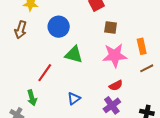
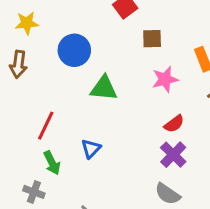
pink star: (115, 55) -> (165, 79), size x0.7
red line: (45, 73) -> (46, 126), moved
blue triangle: (74, 99) -> (91, 149), moved

